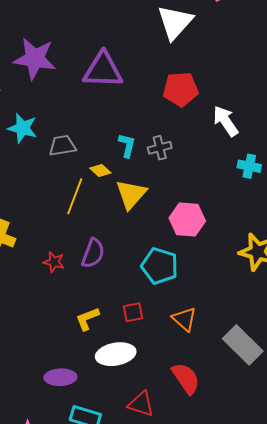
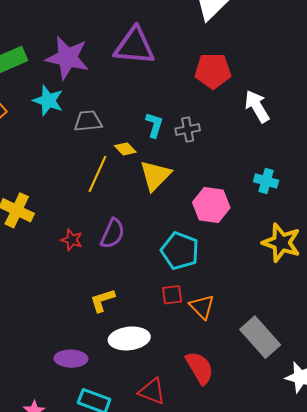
purple star: (35, 59) -> (67, 58), moved
cyan cross: (249, 166) -> (266, 181), moved
red square: (133, 312) -> (172, 295), moved

